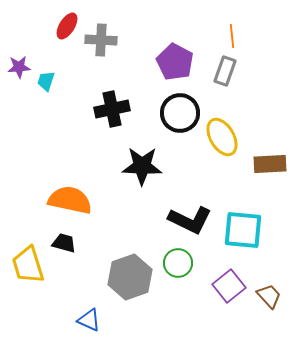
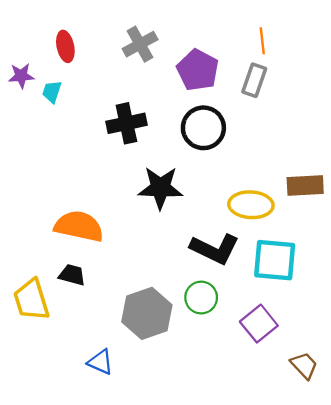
red ellipse: (67, 26) -> (65, 46), moved, turned -44
gray cross: (101, 40) -> (140, 44), moved, turned -32
yellow ellipse: (222, 137) -> (251, 205), moved, turned -57
brown trapezoid: (269, 296) -> (304, 365), moved

